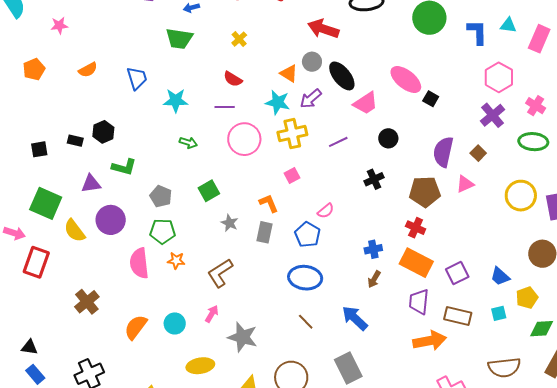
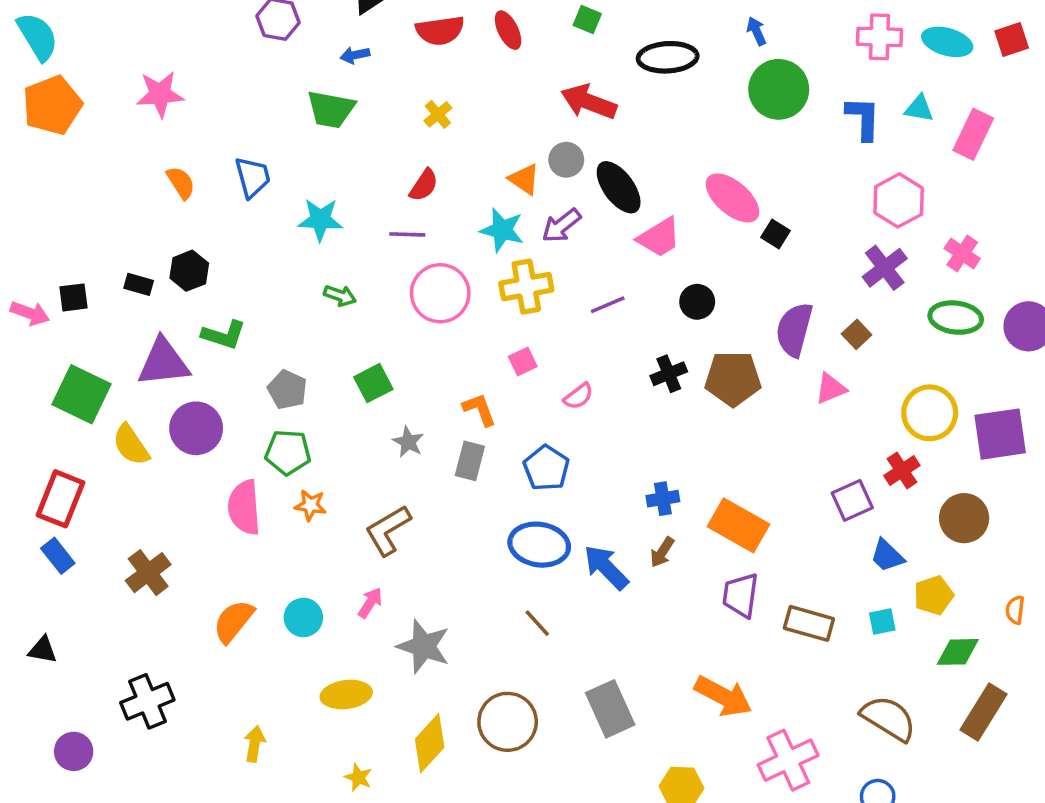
pink star: (59, 25) -> (160, 94), moved, size x1.5
orange pentagon: (34, 69) -> (52, 105), moved, size x1.5
orange semicircle: (88, 70) -> (181, 183), moved, turned -96
red semicircle: (233, 79) -> (424, 185), turned -90
purple triangle: (91, 184) -> (163, 362), size x1.5
brown pentagon: (425, 192) -> (733, 379), moved
pink semicircle: (326, 211) -> (578, 396), moved
red cross: (416, 228) -> (902, 471), moved, turned 30
pink arrow: (14, 233) -> (30, 313), moved
purple square: (457, 273) -> (852, 500), moved
blue arrow: (355, 318) -> (606, 567), moved
orange arrow: (430, 341) -> (723, 696), moved, turned 36
brown semicircle: (504, 367) -> (888, 718), turned -144
blue rectangle: (35, 374) -> (58, 556), moved

